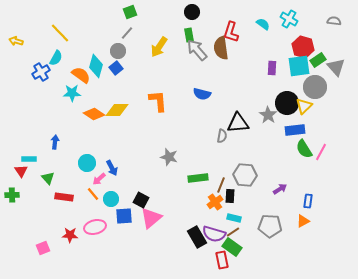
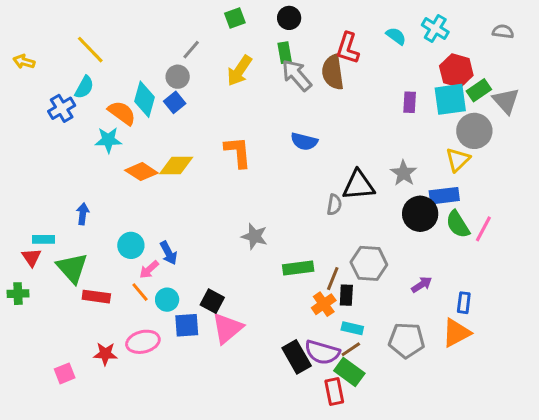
green square: (130, 12) -> (235, 18), moved
black circle: (287, 103) -> (420, 214), moved
green triangle: (48, 178) -> (72, 268), size x1.6
orange triangle: (303, 221) -> (456, 333), size x1.5

